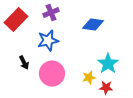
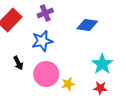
yellow star: (89, 78) -> (68, 84), moved

